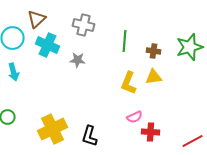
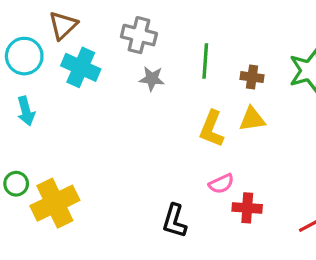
gray star: (78, 60) -> (152, 79), moved
yellow cross: (53, 129) -> (55, 203), moved
black L-shape: (90, 136) -> (174, 221), moved

